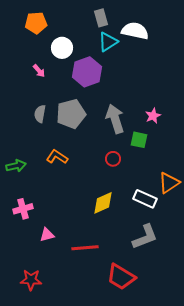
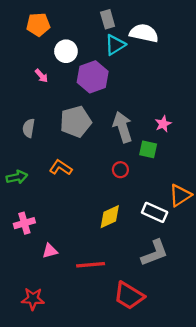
gray semicircle: (40, 114) -> (29, 128), moved

